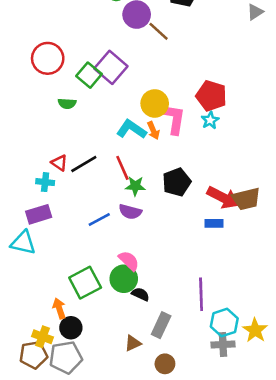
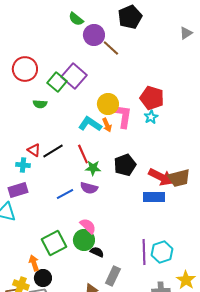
blue rectangle: (214, 223) -> (154, 197), size x1.5
cyan hexagon: (224, 323) -> (162, 252), moved

